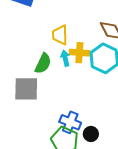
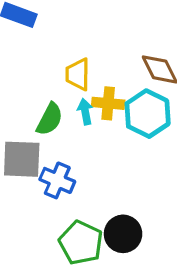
blue cross: (70, 122) -> (57, 180), moved
black circle: (91, 134) -> (123, 234), size x1.5

